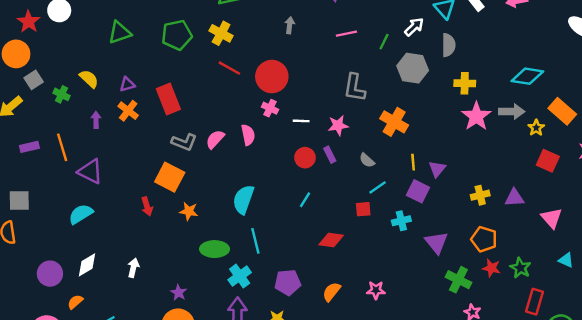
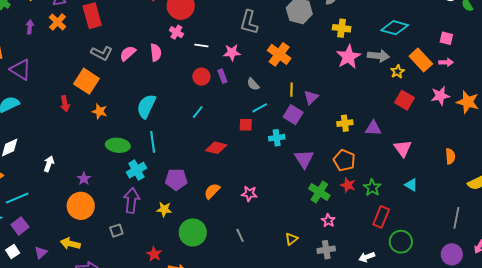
white arrow: (133, 268) -> (49, 164), moved

